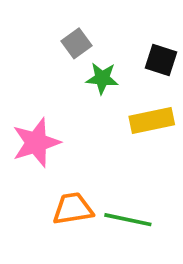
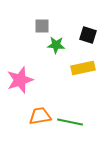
gray square: (76, 43) -> (42, 26), turned 35

